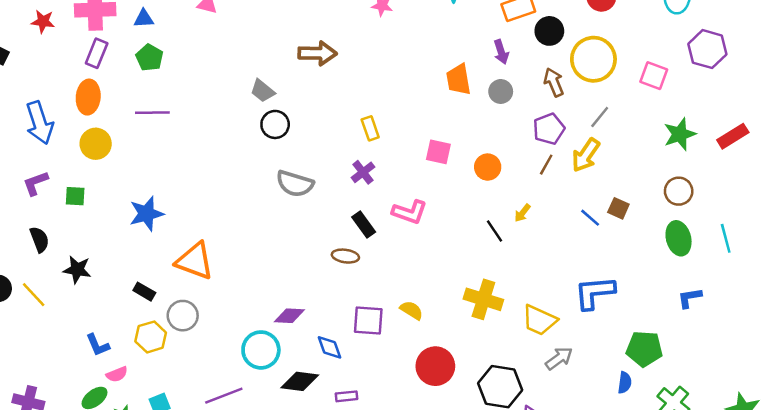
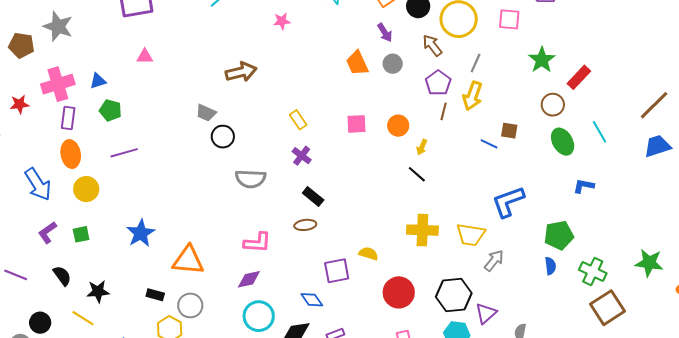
red rectangle: (733, 136) -> (579, 77), moved
pink L-shape: (410, 212) -> (257, 242), moved
yellow arrow: (522, 213) -> (422, 147), moved
yellow line: (34, 295) -> (83, 318), moved
blue L-shape: (690, 298) -> (584, 186), turned 35
purple diamond: (289, 316) -> (249, 279), moved

